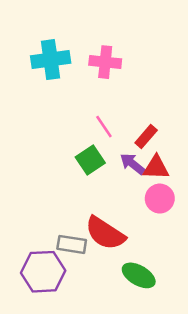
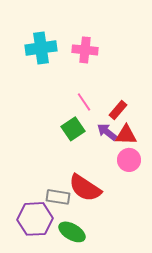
green ellipse: (139, 275) -> (72, 232), moved

